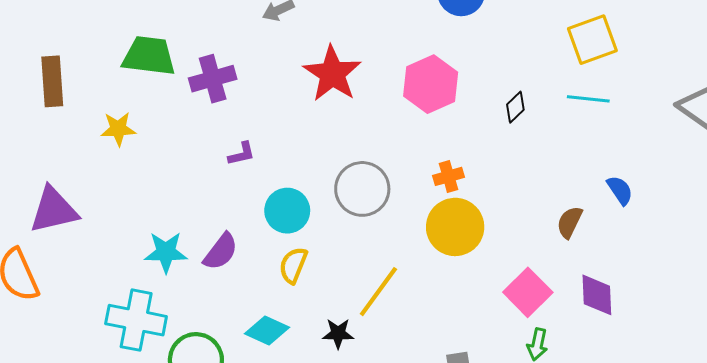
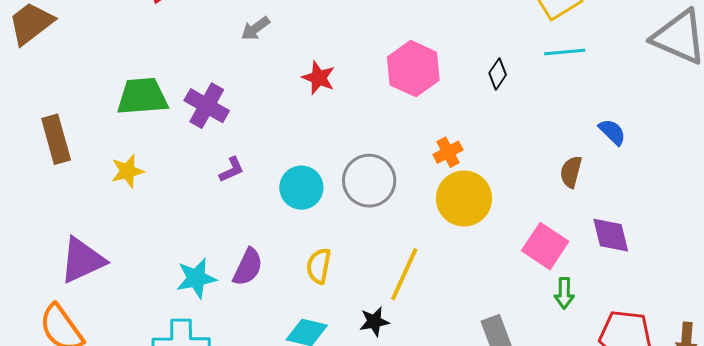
red star: (332, 74) -> (319, 78), size x0.6
purple cross: (213, 79) -> (207, 106), turned -33
purple L-shape: (242, 154) -> (232, 170), moved
cyan circle: (287, 211) -> (301, 188), moved

